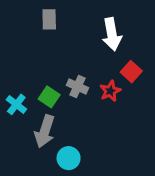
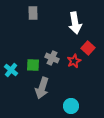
green square: (49, 97) -> (33, 65), turned -32
gray arrow: (45, 131) -> (42, 88), moved
cyan circle: (69, 158) -> (71, 106), moved

